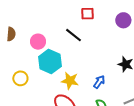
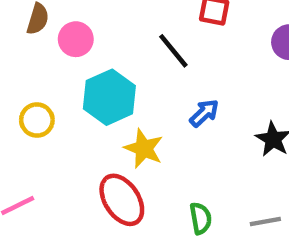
pink circle: (38, 42) -> (76, 39), moved
blue arrow: (99, 82) -> (204, 113), moved

